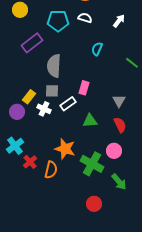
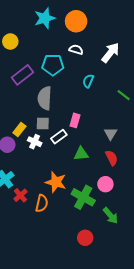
cyan pentagon: (58, 21) -> (53, 65), moved
white arrow: (119, 21) -> (110, 53), size x1.5

